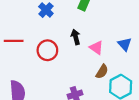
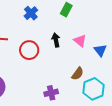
pink triangle: (96, 48) -> (80, 41), moved

